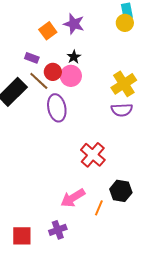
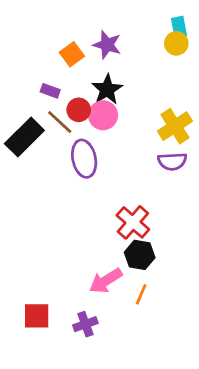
black star: (74, 57) -> (107, 90), size x1.6
black hexagon: (121, 191) -> (140, 255), moved
red square: (22, 236) -> (37, 316), moved

